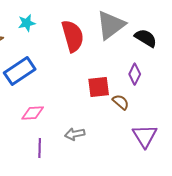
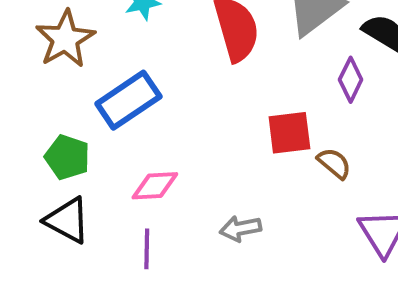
purple diamond: (135, 74) -> (351, 80), moved
purple line: (40, 148) -> (147, 249), moved

